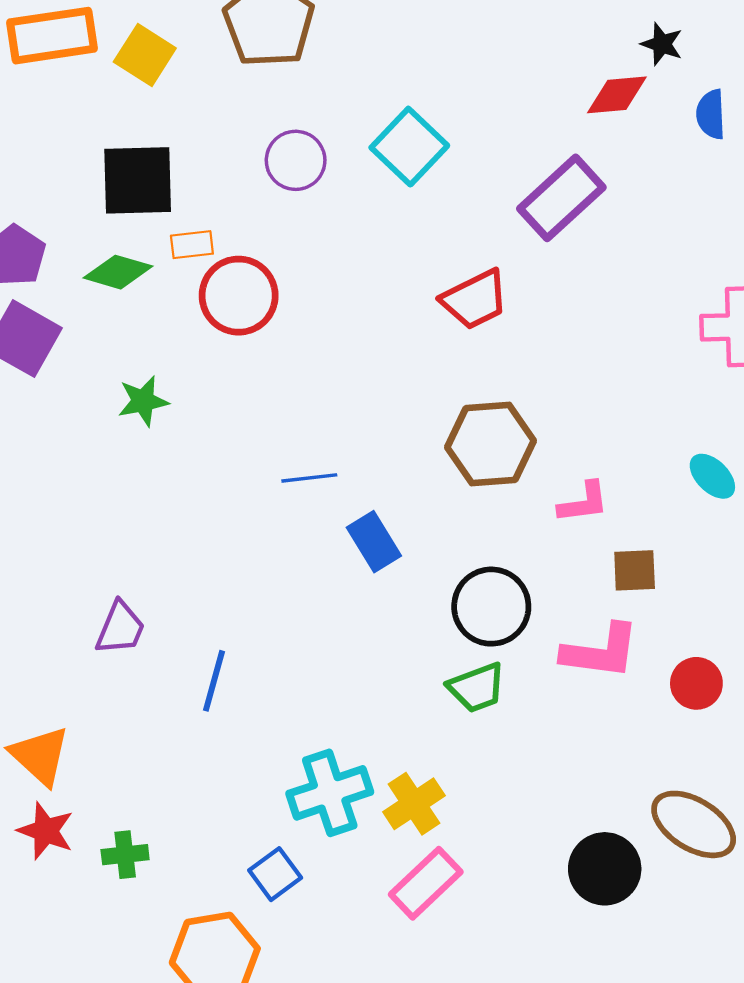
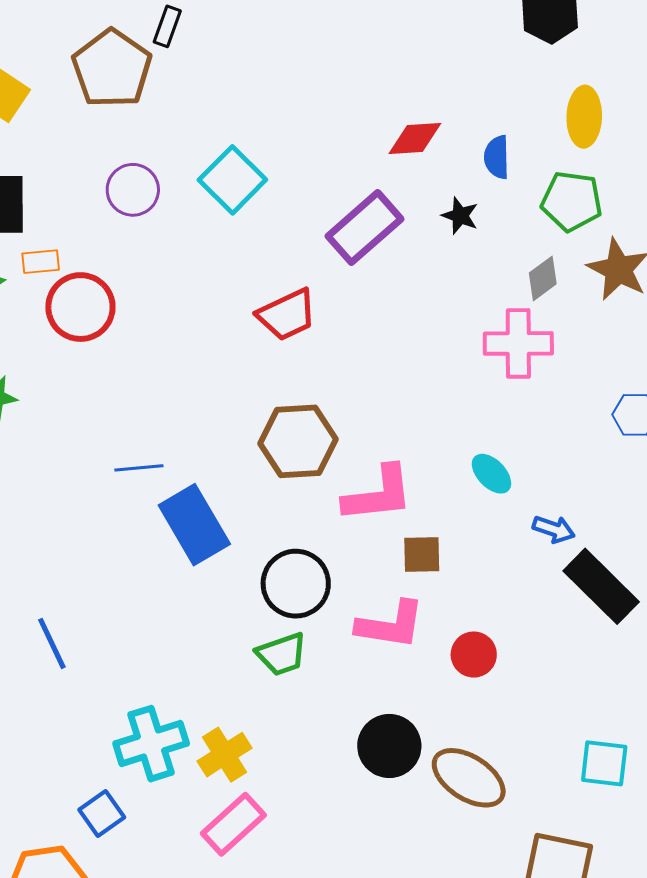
black star: (662, 44) -> (460, 216), moved
pink L-shape: (583, 502) -> (378, 494), size x1.6
blue rectangle: (374, 542) -> (194, 525), size x1.5
blue line: (214, 681) -> (52, 643), turned -42
black circle: (605, 869) -> (389, 746), moved

